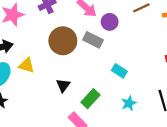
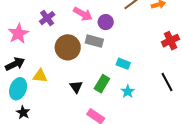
green rectangle: (90, 99) -> (102, 84), moved
cyan star: (129, 103) -> (128, 91), moved

